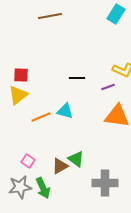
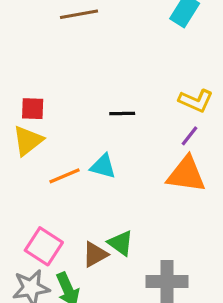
purple line: (108, 87) -> (189, 136), moved, turned -32
pink square: (28, 161) -> (44, 246), size x1.6

